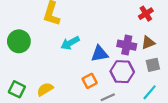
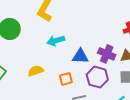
yellow semicircle: (45, 89) -> (36, 71), moved

